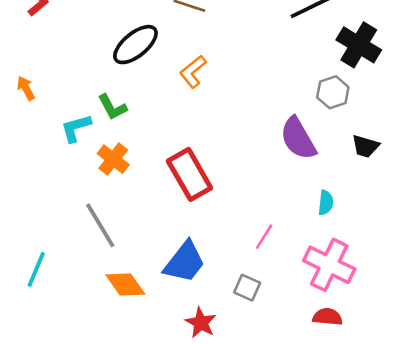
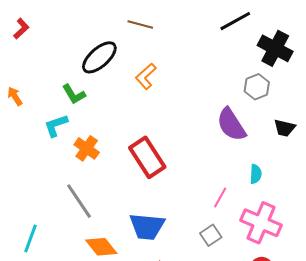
green L-shape: (112, 107) -> (74, 94), moved
pink line: (264, 237) -> (220, 197), moved
blue trapezoid: (185, 262) -> (147, 227), turned 60
gray square: (247, 288) -> (211, 235), moved, turned 35

